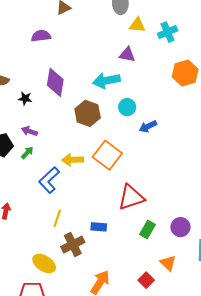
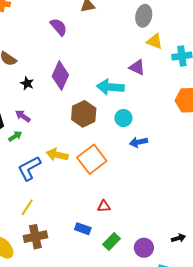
purple semicircle: (41, 36) -> (59, 27), turned 42
red triangle: (131, 197) -> (104, 206), size x0.5
blue rectangle: (99, 227) -> (83, 229), moved

